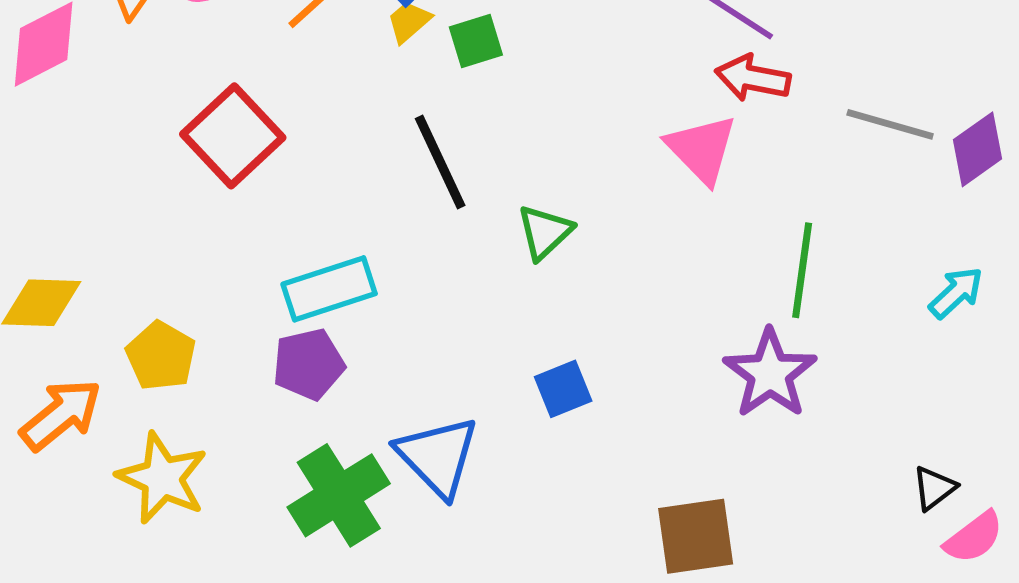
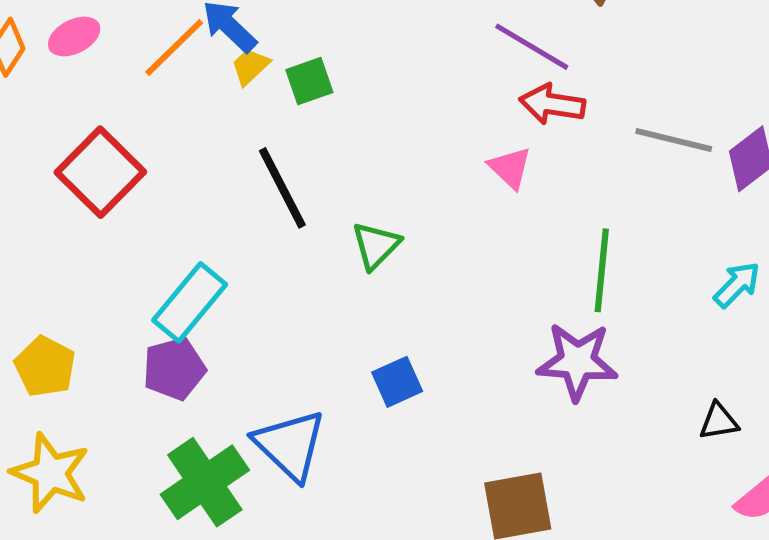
pink triangle: (702, 149) -> (510, 168), size x0.7
cyan rectangle: (329, 289) -> (190, 302), turned -30
purple star: (770, 374) -> (577, 361), turned -30
black triangle: (934, 488) -> (719, 421), moved, turned 30

